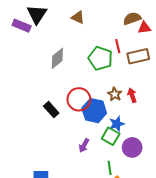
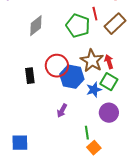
brown rectangle: (138, 56) -> (115, 24), turned -30
brown star: (115, 94) -> (92, 61), size x1.6
black rectangle: (51, 110) -> (30, 76), turned 35
green square: (111, 136) -> (109, 82), moved

